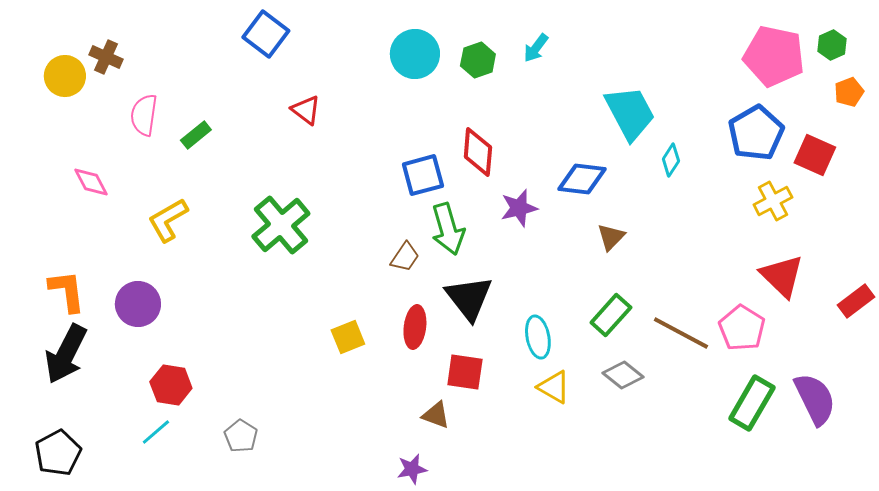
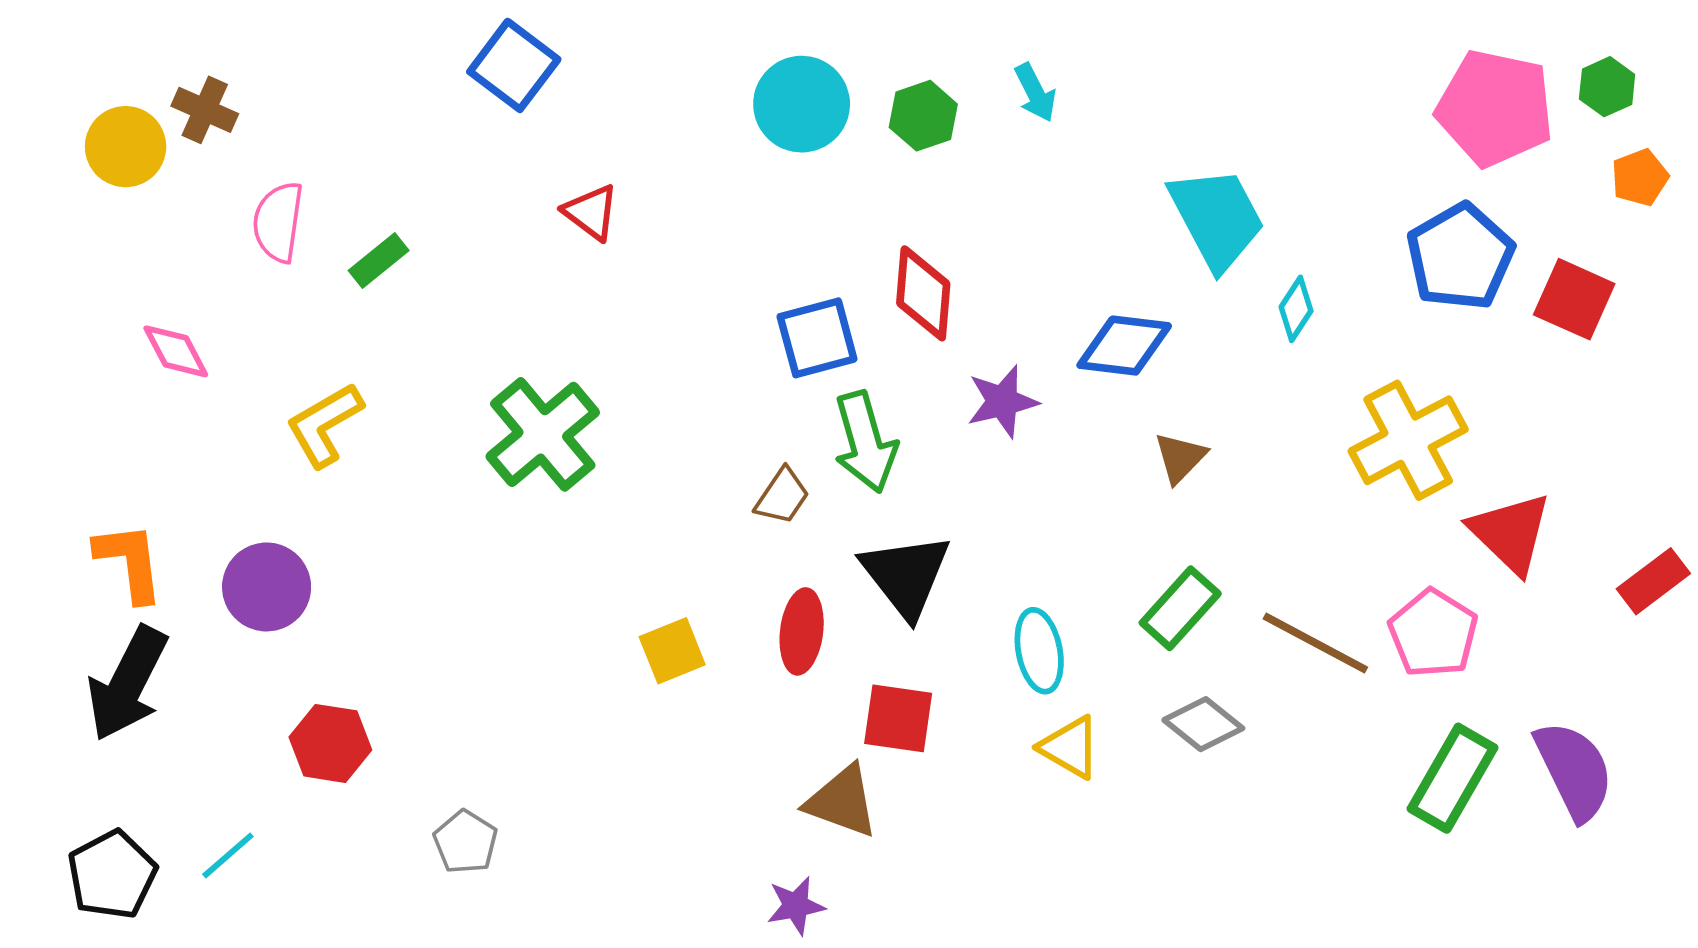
cyan arrow: (536, 48) -> (1035, 93), turned -64
yellow cross: (773, 201) -> (1408, 440), moved, size x1.5
brown triangle: (436, 415) -> (842, 801), size x1.4
cyan line: (156, 432) -> (228, 855), moved

